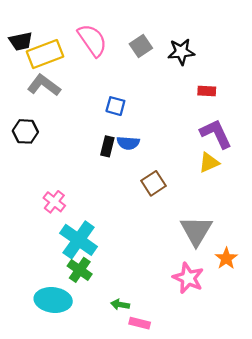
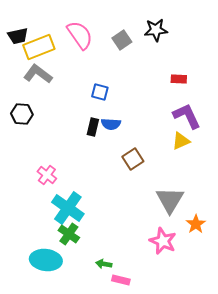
black star: (181, 52) -> (156, 30), moved

